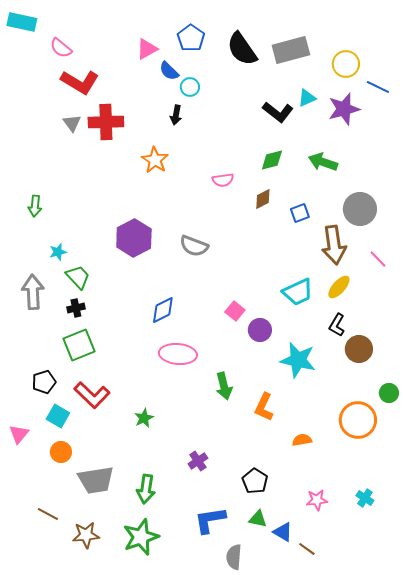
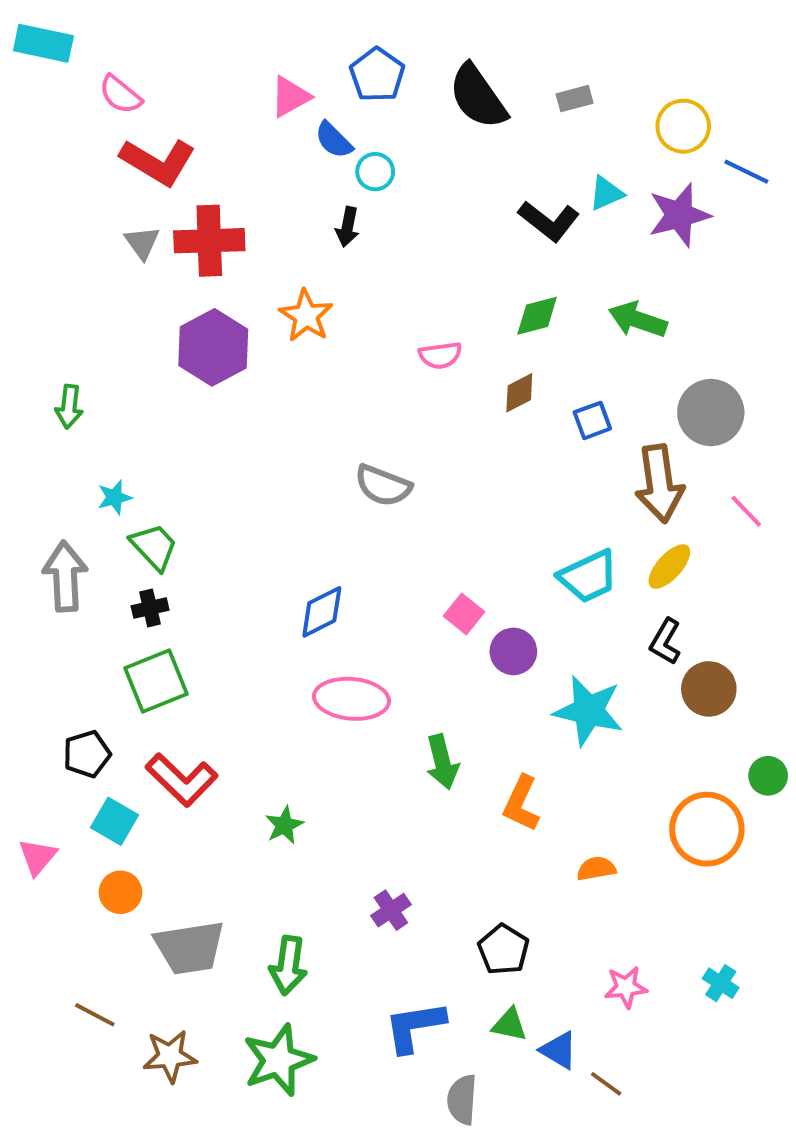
gray rectangle: (291, 50) -> (575, 99), size x0.5
purple hexagon: (134, 238) -> (213, 347), moved

